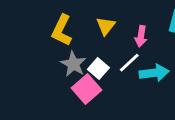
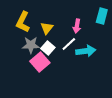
yellow triangle: (106, 26) -> (47, 28), moved
gray star: (73, 64) -> (31, 45), turned -30

